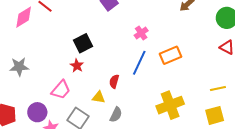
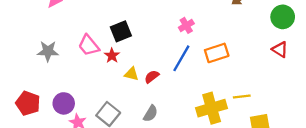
red semicircle: (114, 81) -> (152, 77), turned 32
yellow line: (218, 89) -> (242, 96), moved
pink trapezoid: (61, 90) -> (89, 45), moved, turned 95
yellow triangle: (99, 97) -> (131, 74), moved

